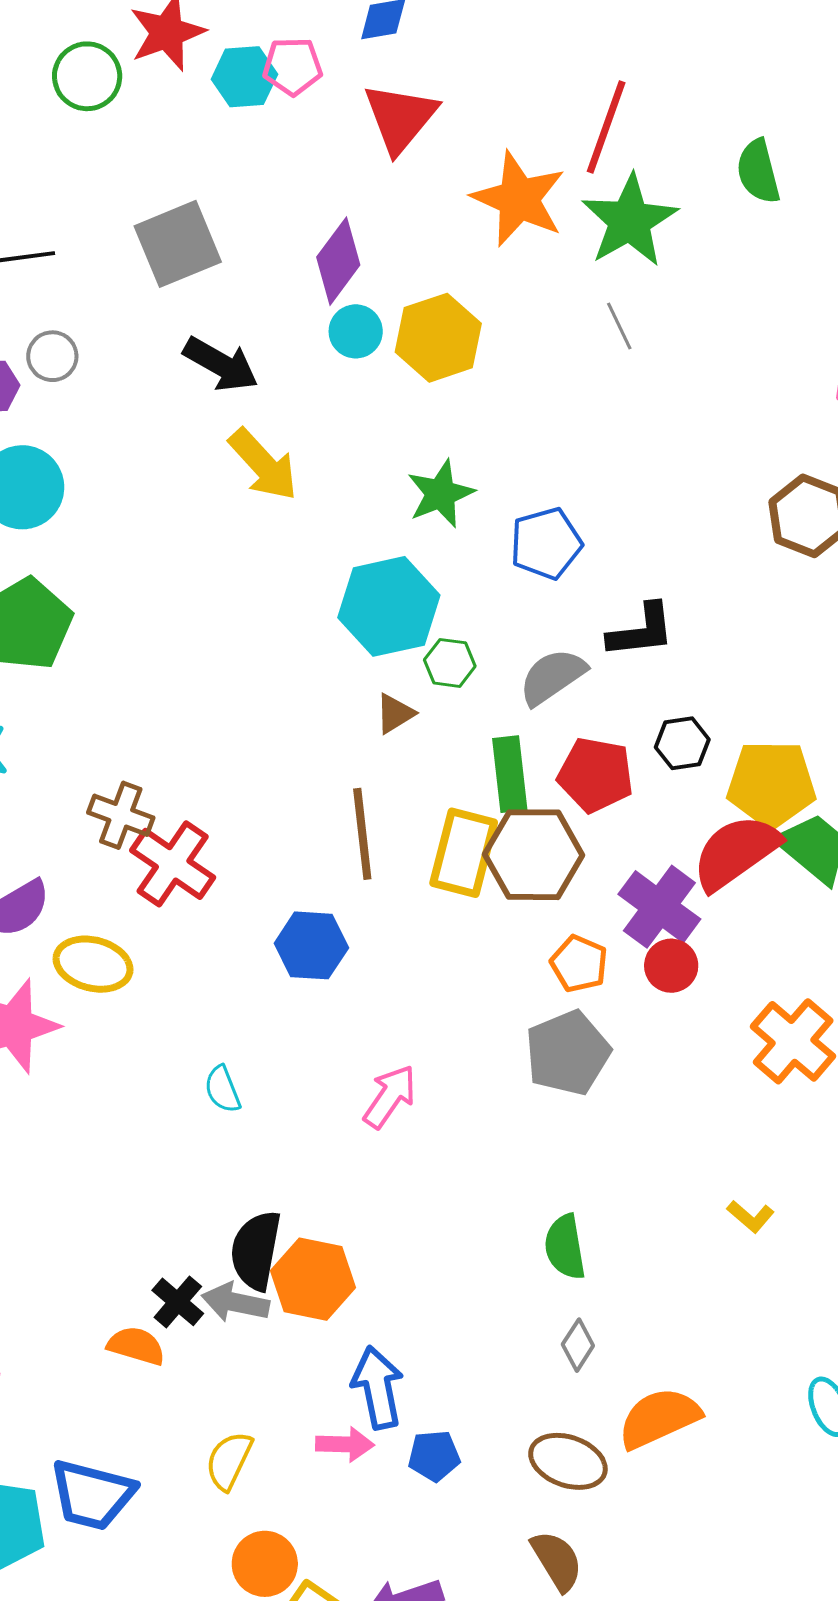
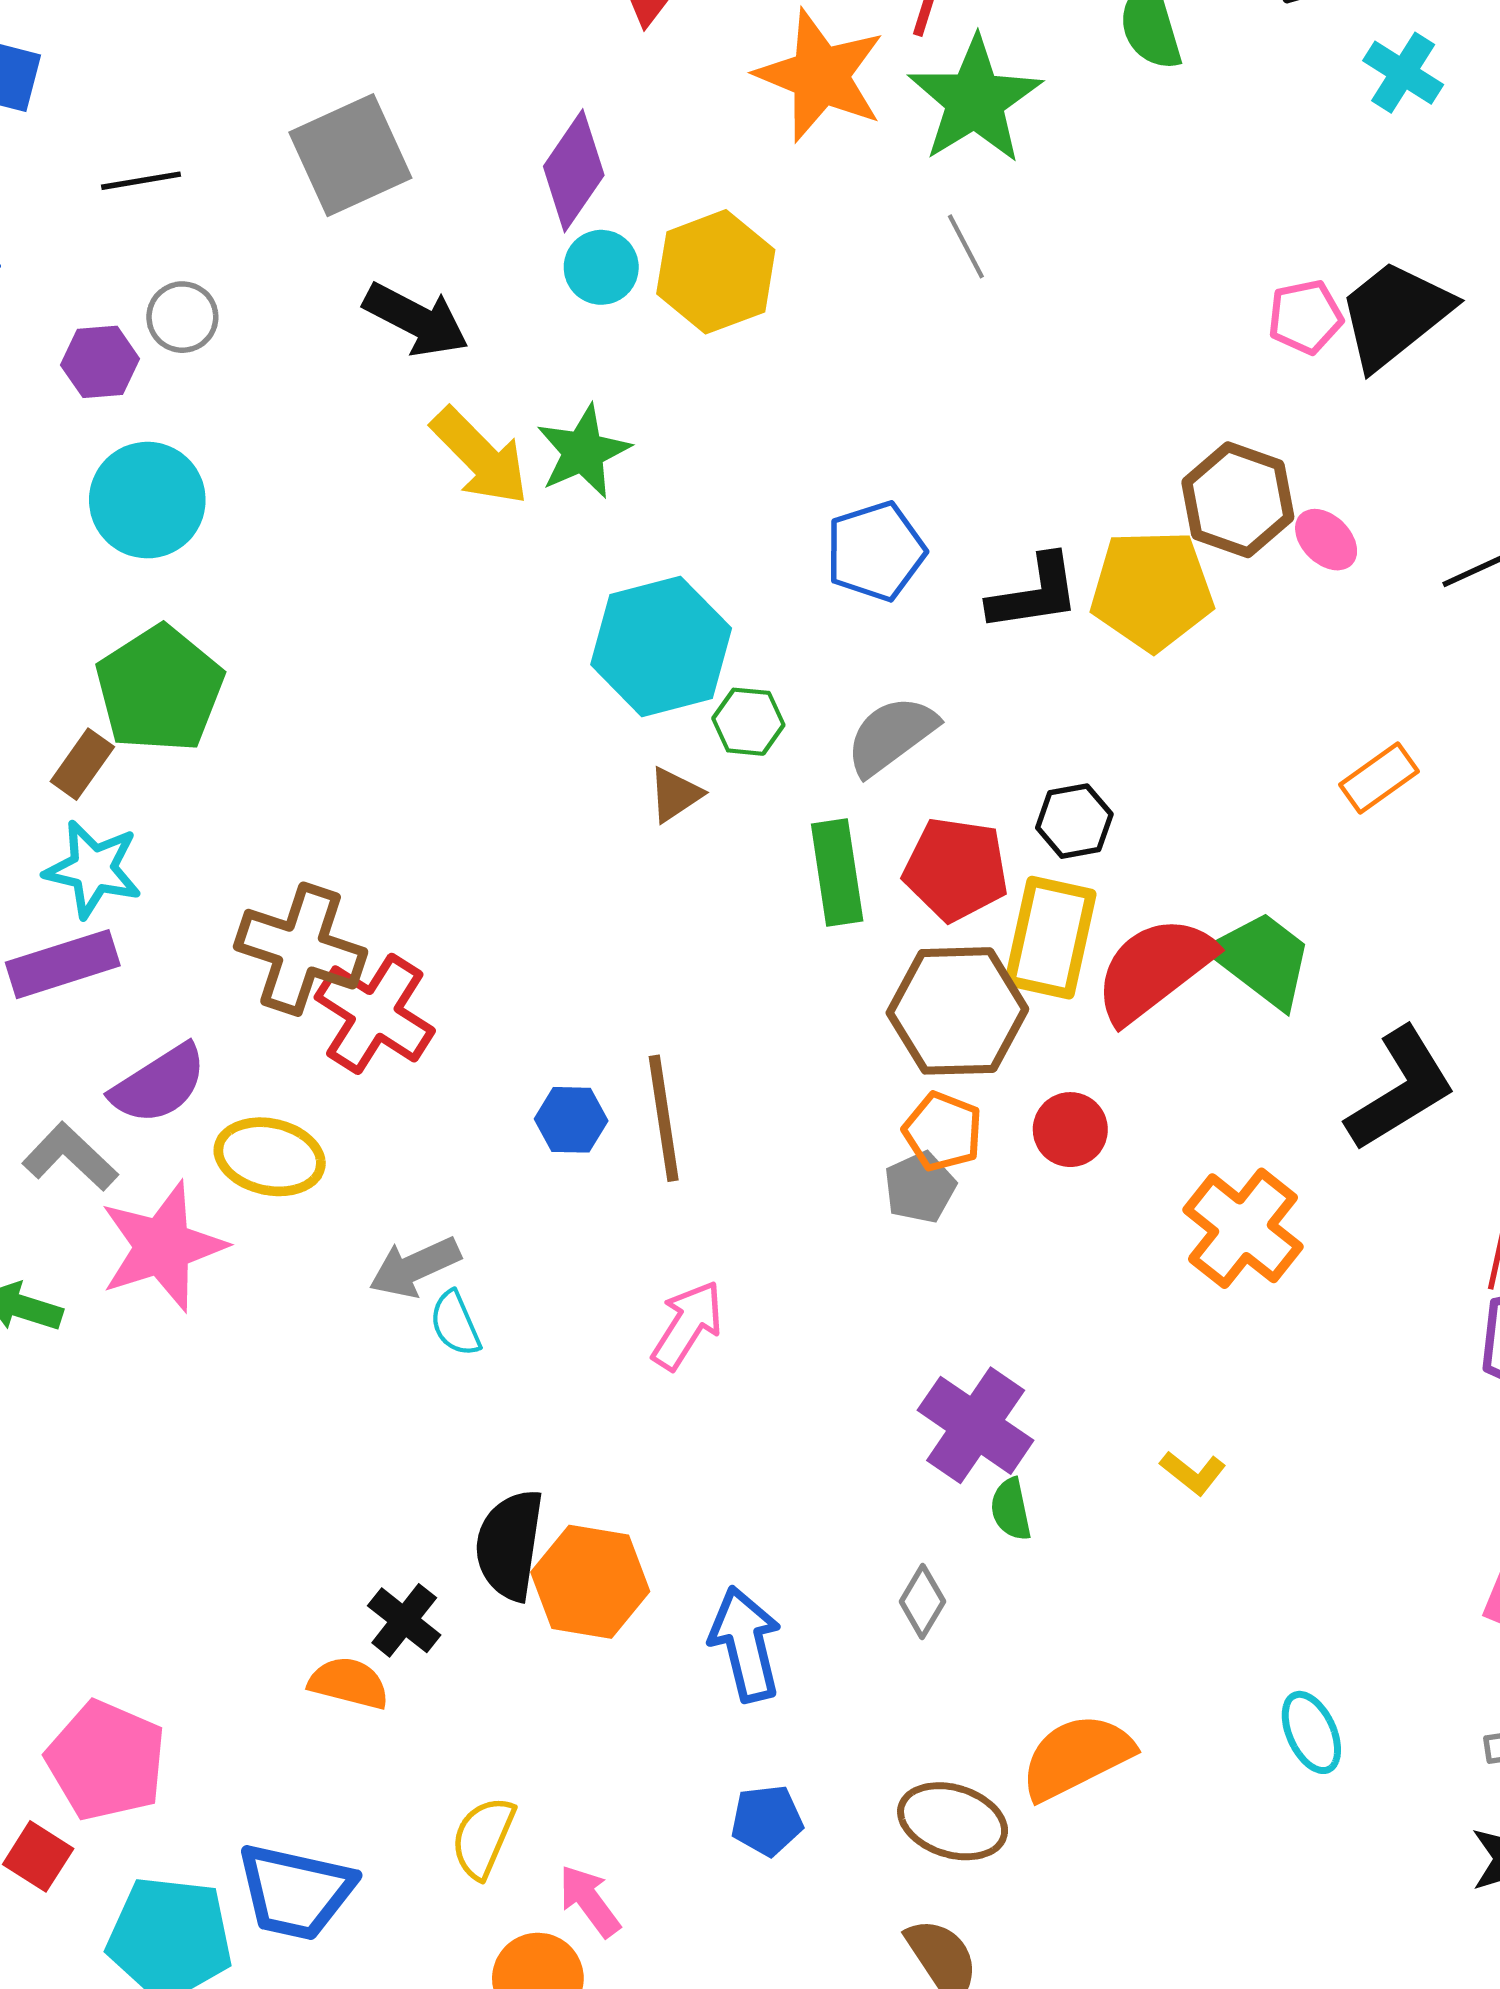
green star: (441, 494) -> (583, 452), moved
black L-shape: (641, 631) -> (1034, 593), moved
yellow pentagon: (771, 784) -> (1152, 590), moved
brown cross: (121, 815) -> (301, 949), size x1.4
brown line: (362, 834) -> (664, 1118), moved
yellow rectangle: (464, 853) -> (1050, 938), moved
brown hexagon: (534, 855) -> (957, 1011), moved
purple cross: (659, 907) -> (976, 1425), moved
blue hexagon: (311, 945) -> (571, 1120), size x0.7
gray pentagon: (568, 1053) -> (920, 1187), moved, size x0.6
green semicircle: (565, 1247) -> (1011, 1509), moved, size x0.7
gray arrow: (235, 1302) -> (415, 1267), moved, turned -34
gray diamond: (578, 1345) -> (922, 1601), moved
blue arrow: (378, 1388) -> (746, 1644), moved
pink arrow: (345, 1444) -> (589, 1901), moved, turned -126

